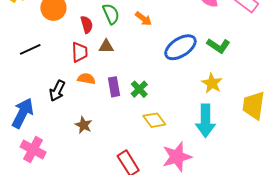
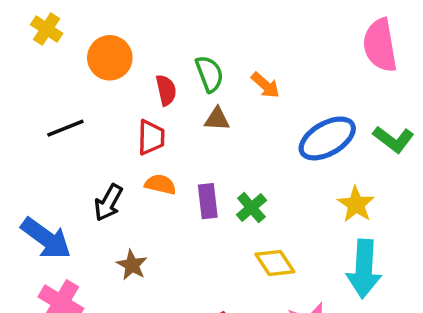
brown triangle: (106, 46) -> (217, 119), moved
yellow star: (212, 83) -> (356, 204), moved
blue arrow: (23, 113) -> (46, 238), turned 96
brown star: (84, 125) -> (132, 265), moved

